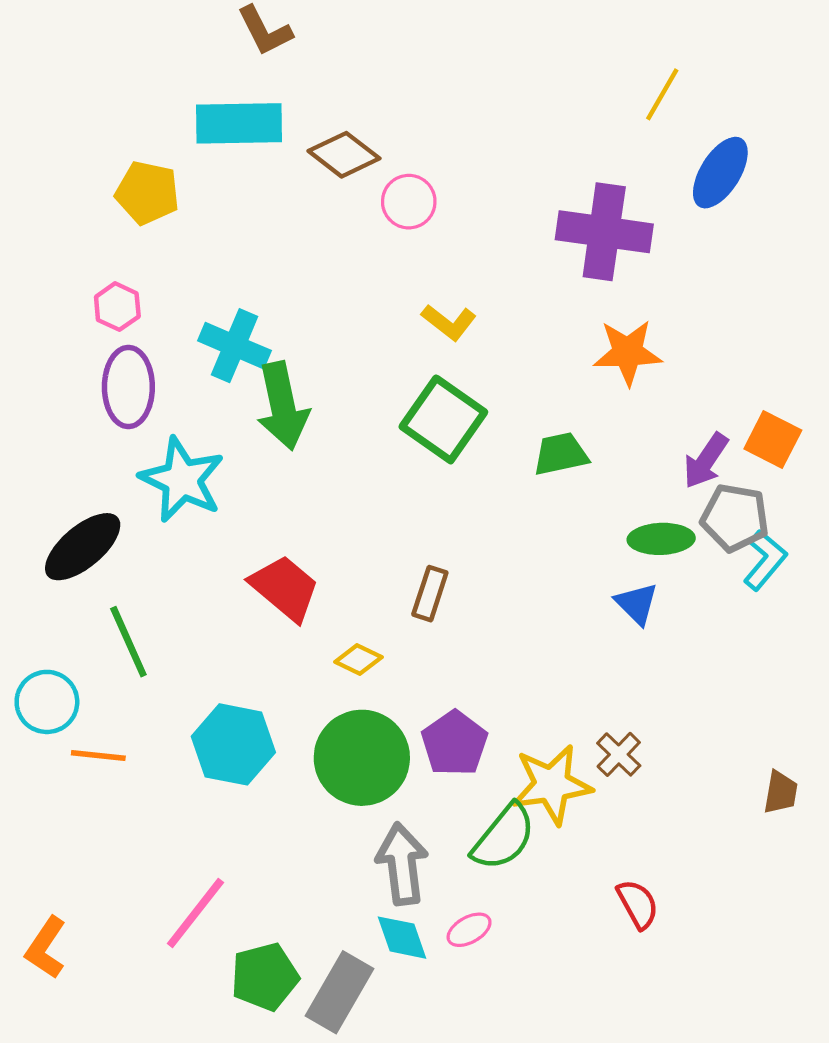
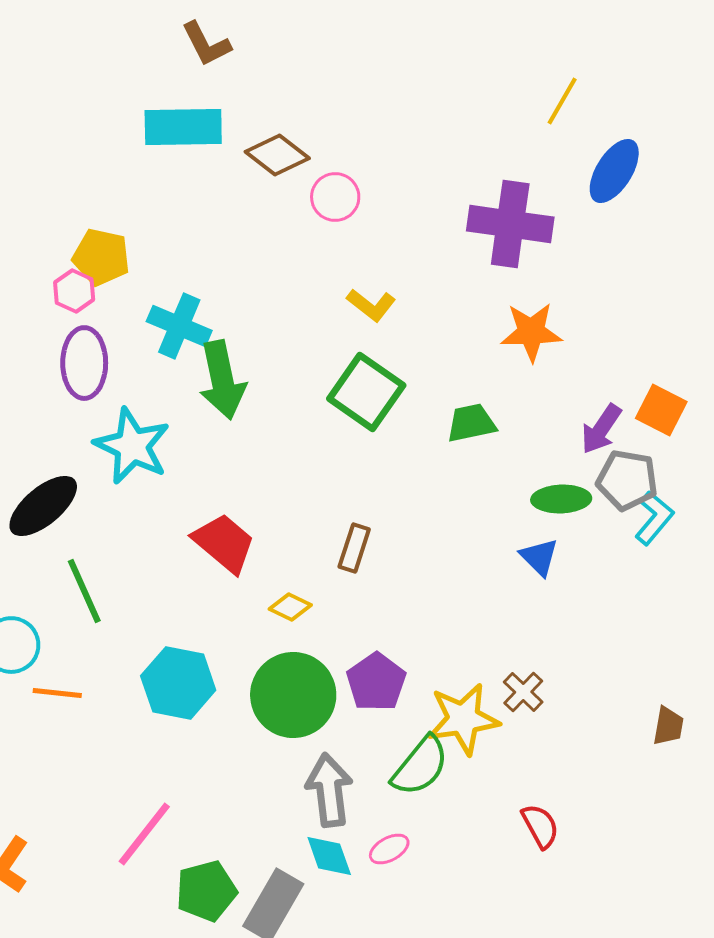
yellow pentagon: (147, 193) -> (101, 257), moved

